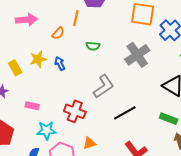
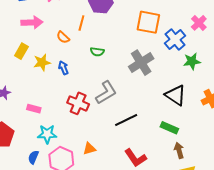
orange semicircle: (58, 33) -> (63, 37), turned 88
yellow rectangle: (15, 68) -> (21, 51), moved, turned 56
red cross: (75, 111) -> (78, 103), moved

